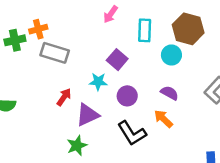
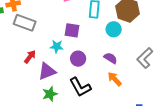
purple square: (117, 60) -> (72, 30), turned -35
orange arrow: (163, 119) -> (115, 79), moved
green star: (77, 146) -> (50, 94), moved

